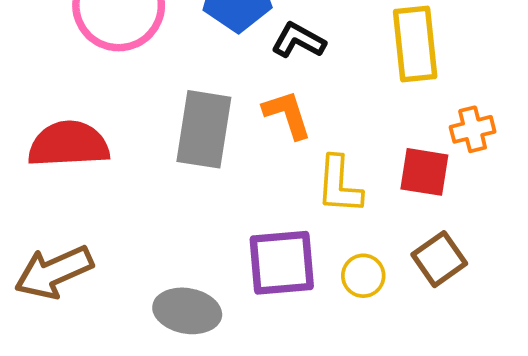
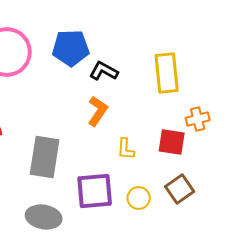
orange L-shape: (287, 114) -> (98, 111), turned 52
gray rectangle: (204, 129) -> (45, 157), moved
yellow L-shape: (339, 185) -> (126, 149), size x0.7

